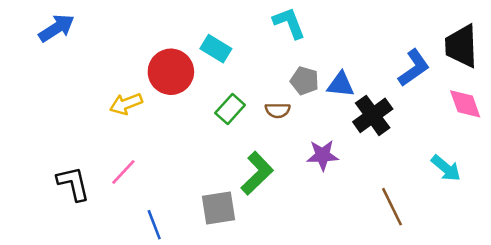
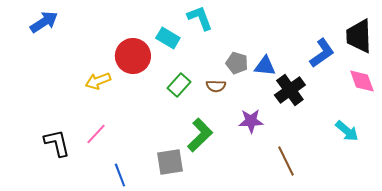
cyan L-shape: (289, 23) -> (200, 18), moved
brown line: (392, 207) -> (286, 161), moved

